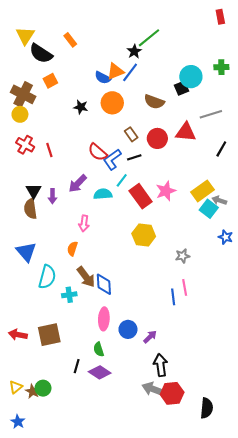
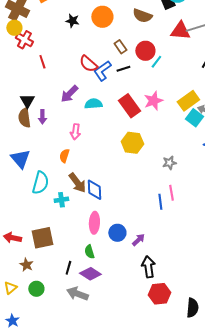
red triangle: (186, 132) -> (180, 31), moved
red cross: (25, 145) -> (24, 40), moved
cyan line: (122, 180) -> (156, 62), moved
purple arrow: (52, 196) -> (42, 117), moved
gray arrow: (153, 389) -> (77, 294), moved
brown star: (33, 391) -> (26, 265), moved

